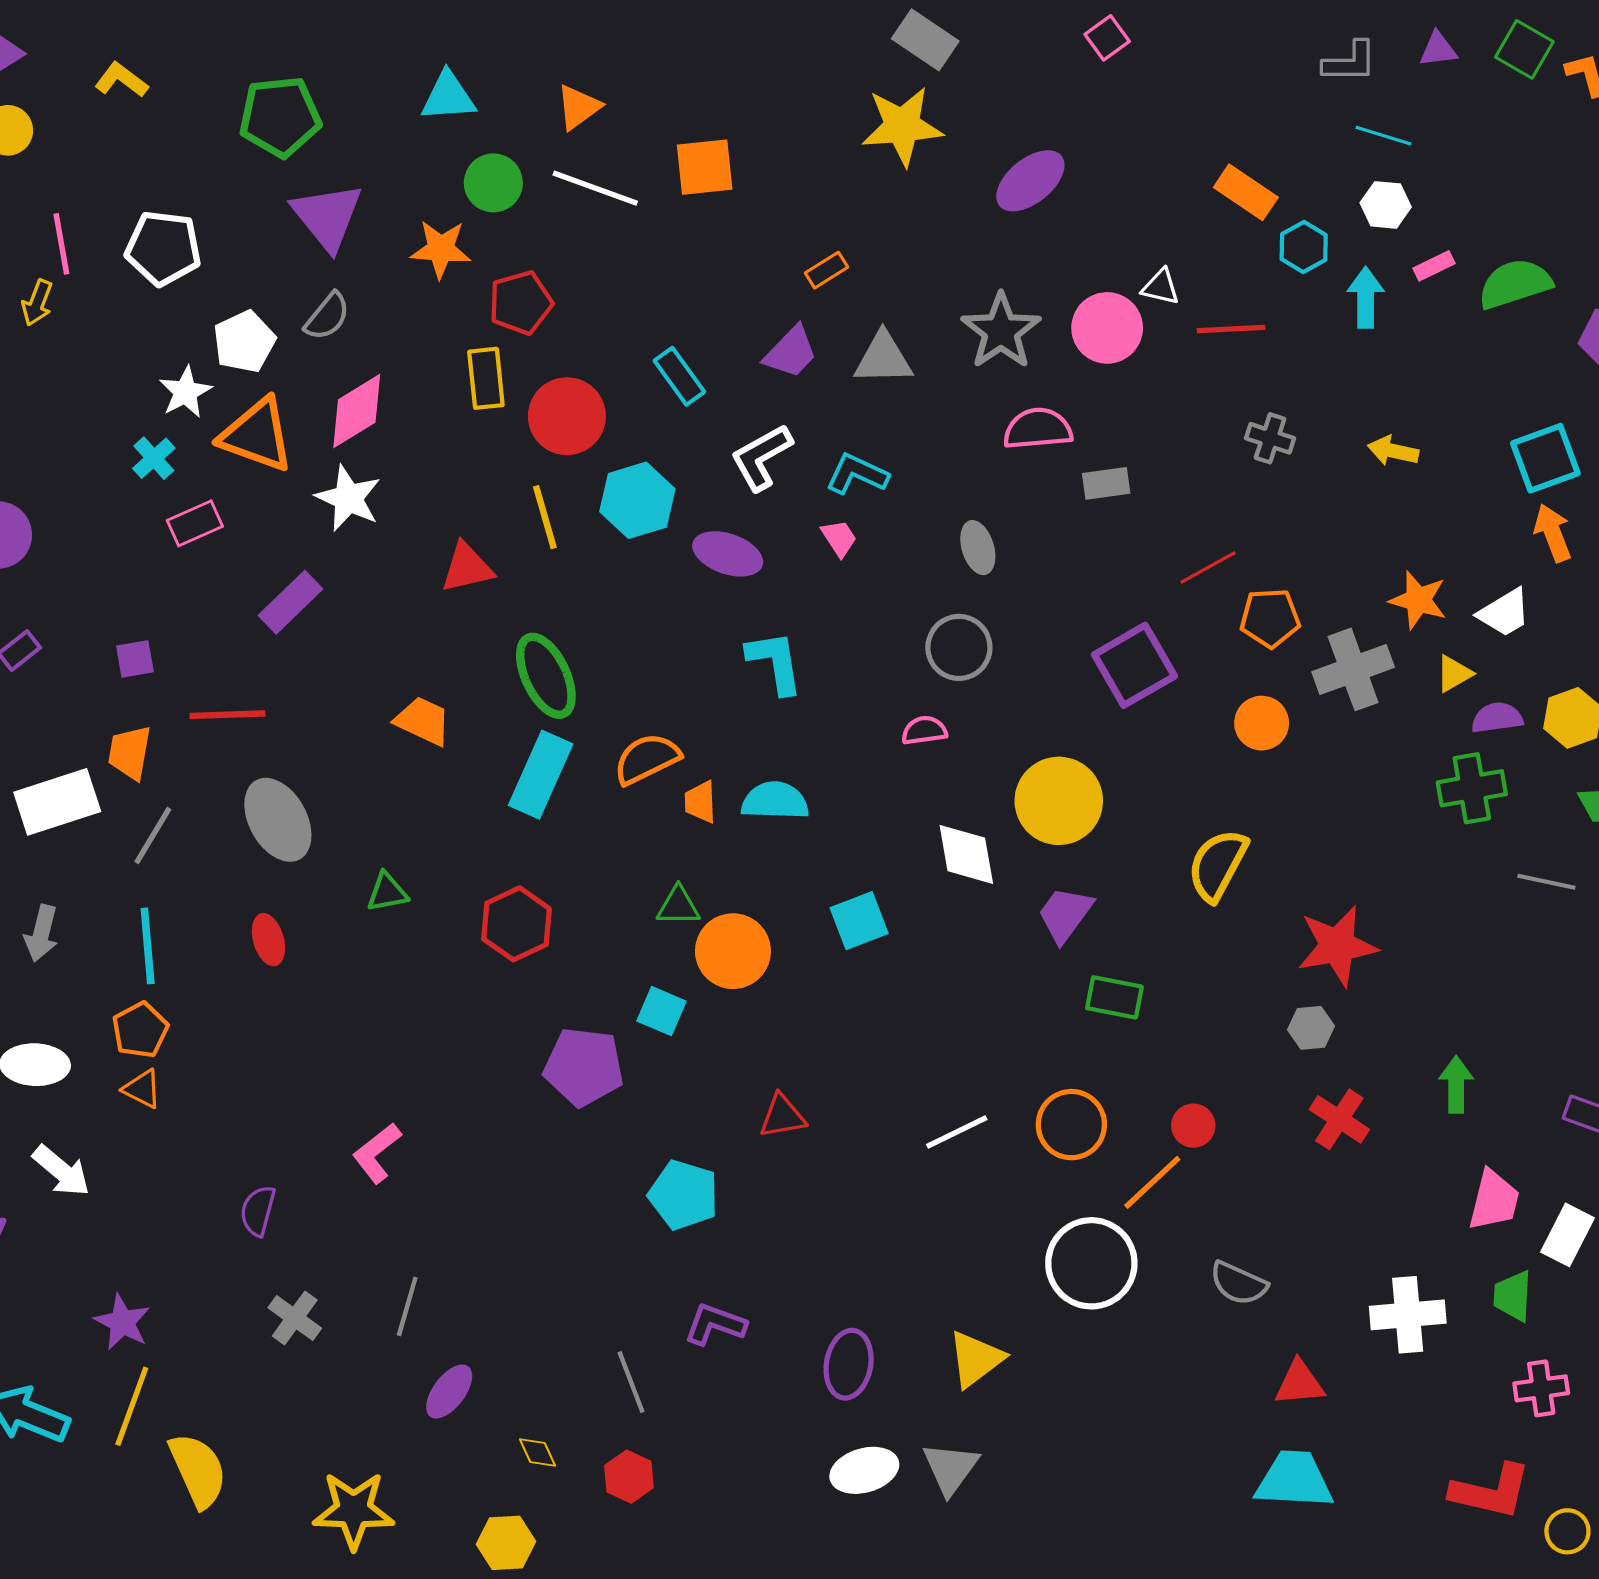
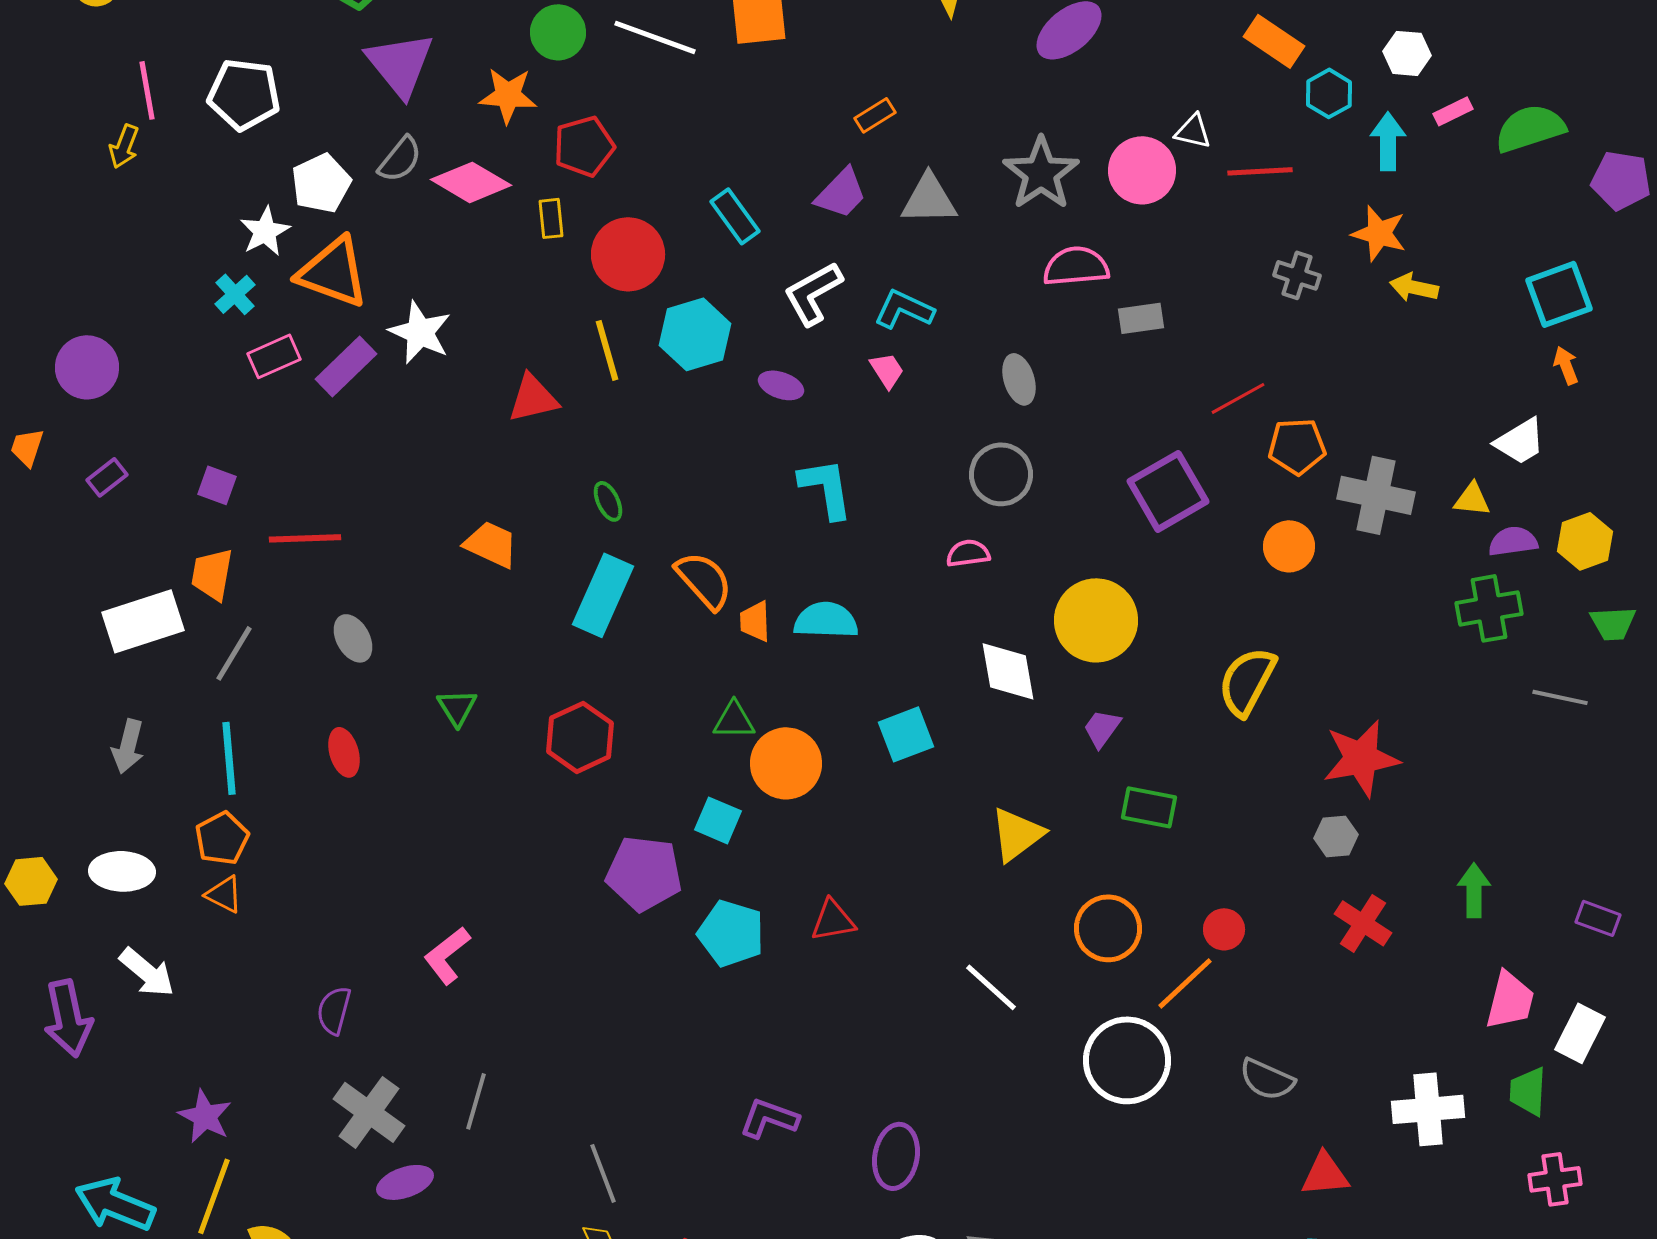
yellow rectangle: (486, 378) -> (551, 218), size x0.7
pink diamond: (357, 411) -> (471, 182), moved, turned 62
orange arrow: (1553, 533) -> (1566, 365), size x0.7
purple ellipse: (728, 554) -> (781, 385), size x0.7
orange star: (1418, 600) -> (1379, 233), moved
purple rectangle: (290, 602) -> (346, 366), moved
purple square: (135, 659) -> (217, 485), turned 30
gray cross: (1353, 669) -> (1376, 495), turned 32
yellow triangle: (1454, 674) -> (1472, 499), turned 36
green ellipse: (546, 676) -> (608, 501), size x0.5
orange semicircle: (647, 759) -> (704, 580), turned 74
gray ellipse: (278, 820) -> (353, 638), size x0.6
green triangle: (387, 892) -> (457, 707), turned -51
purple trapezoid: (1065, 914) -> (1102, 728), size x0.7
white line: (957, 1132) -> (991, 987), moved, turned 68
cyan pentagon: (684, 1195) -> (731, 933), moved
gray cross: (295, 1318) -> (369, 1112), size x1.4
yellow triangle: (976, 1359) -> (1017, 834), moved
gray line: (631, 1382) -> (603, 1173), moved
purple ellipse: (449, 1392) -> (405, 1182), moved, turned 34

